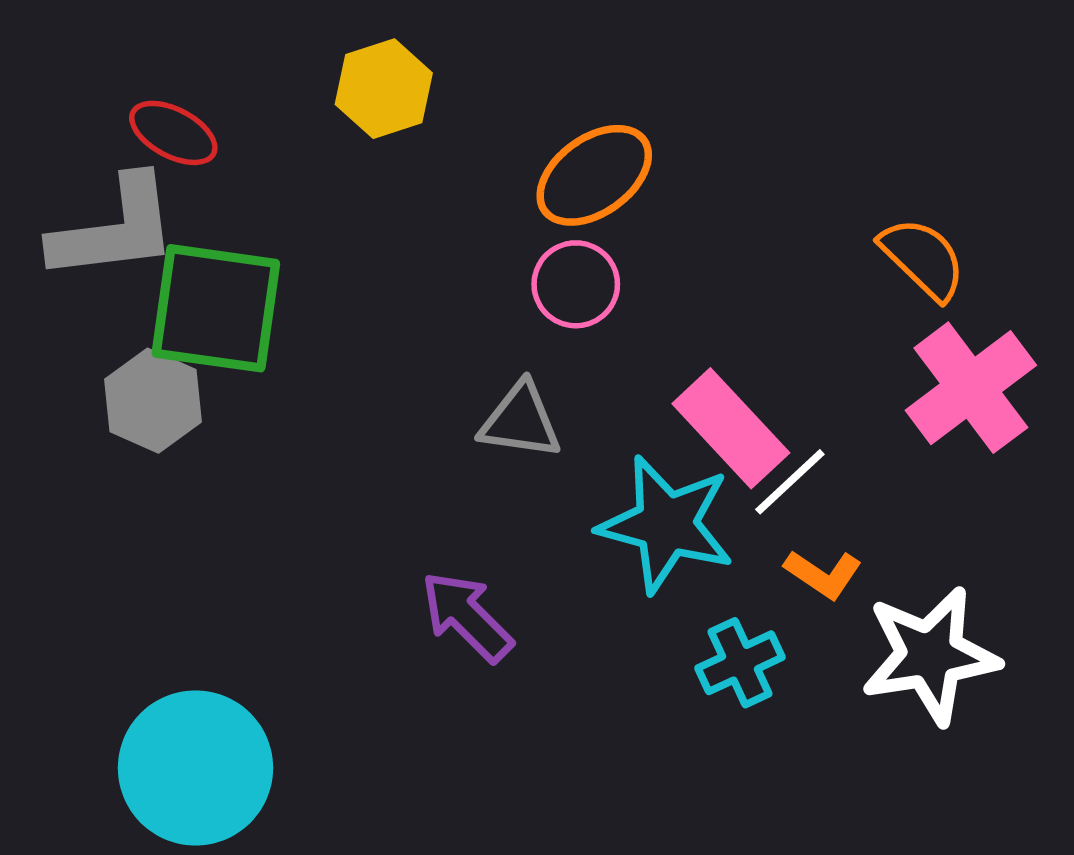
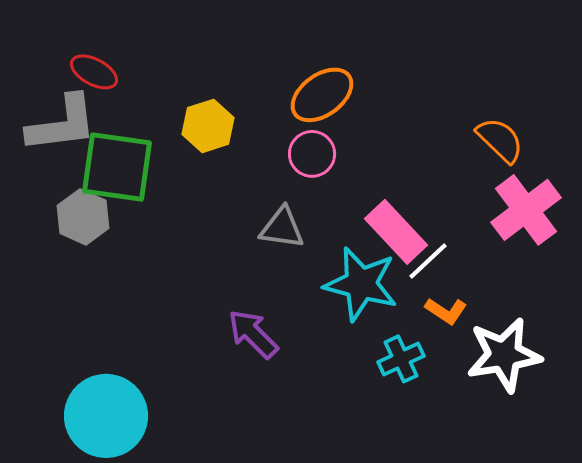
yellow hexagon: (384, 89) -> (208, 126), moved

